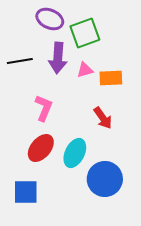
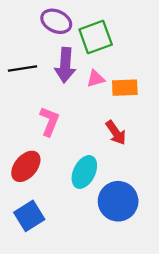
red ellipse: (41, 148) -> (26, 166), moved
blue square: (26, 192) -> (29, 216), turned -32

